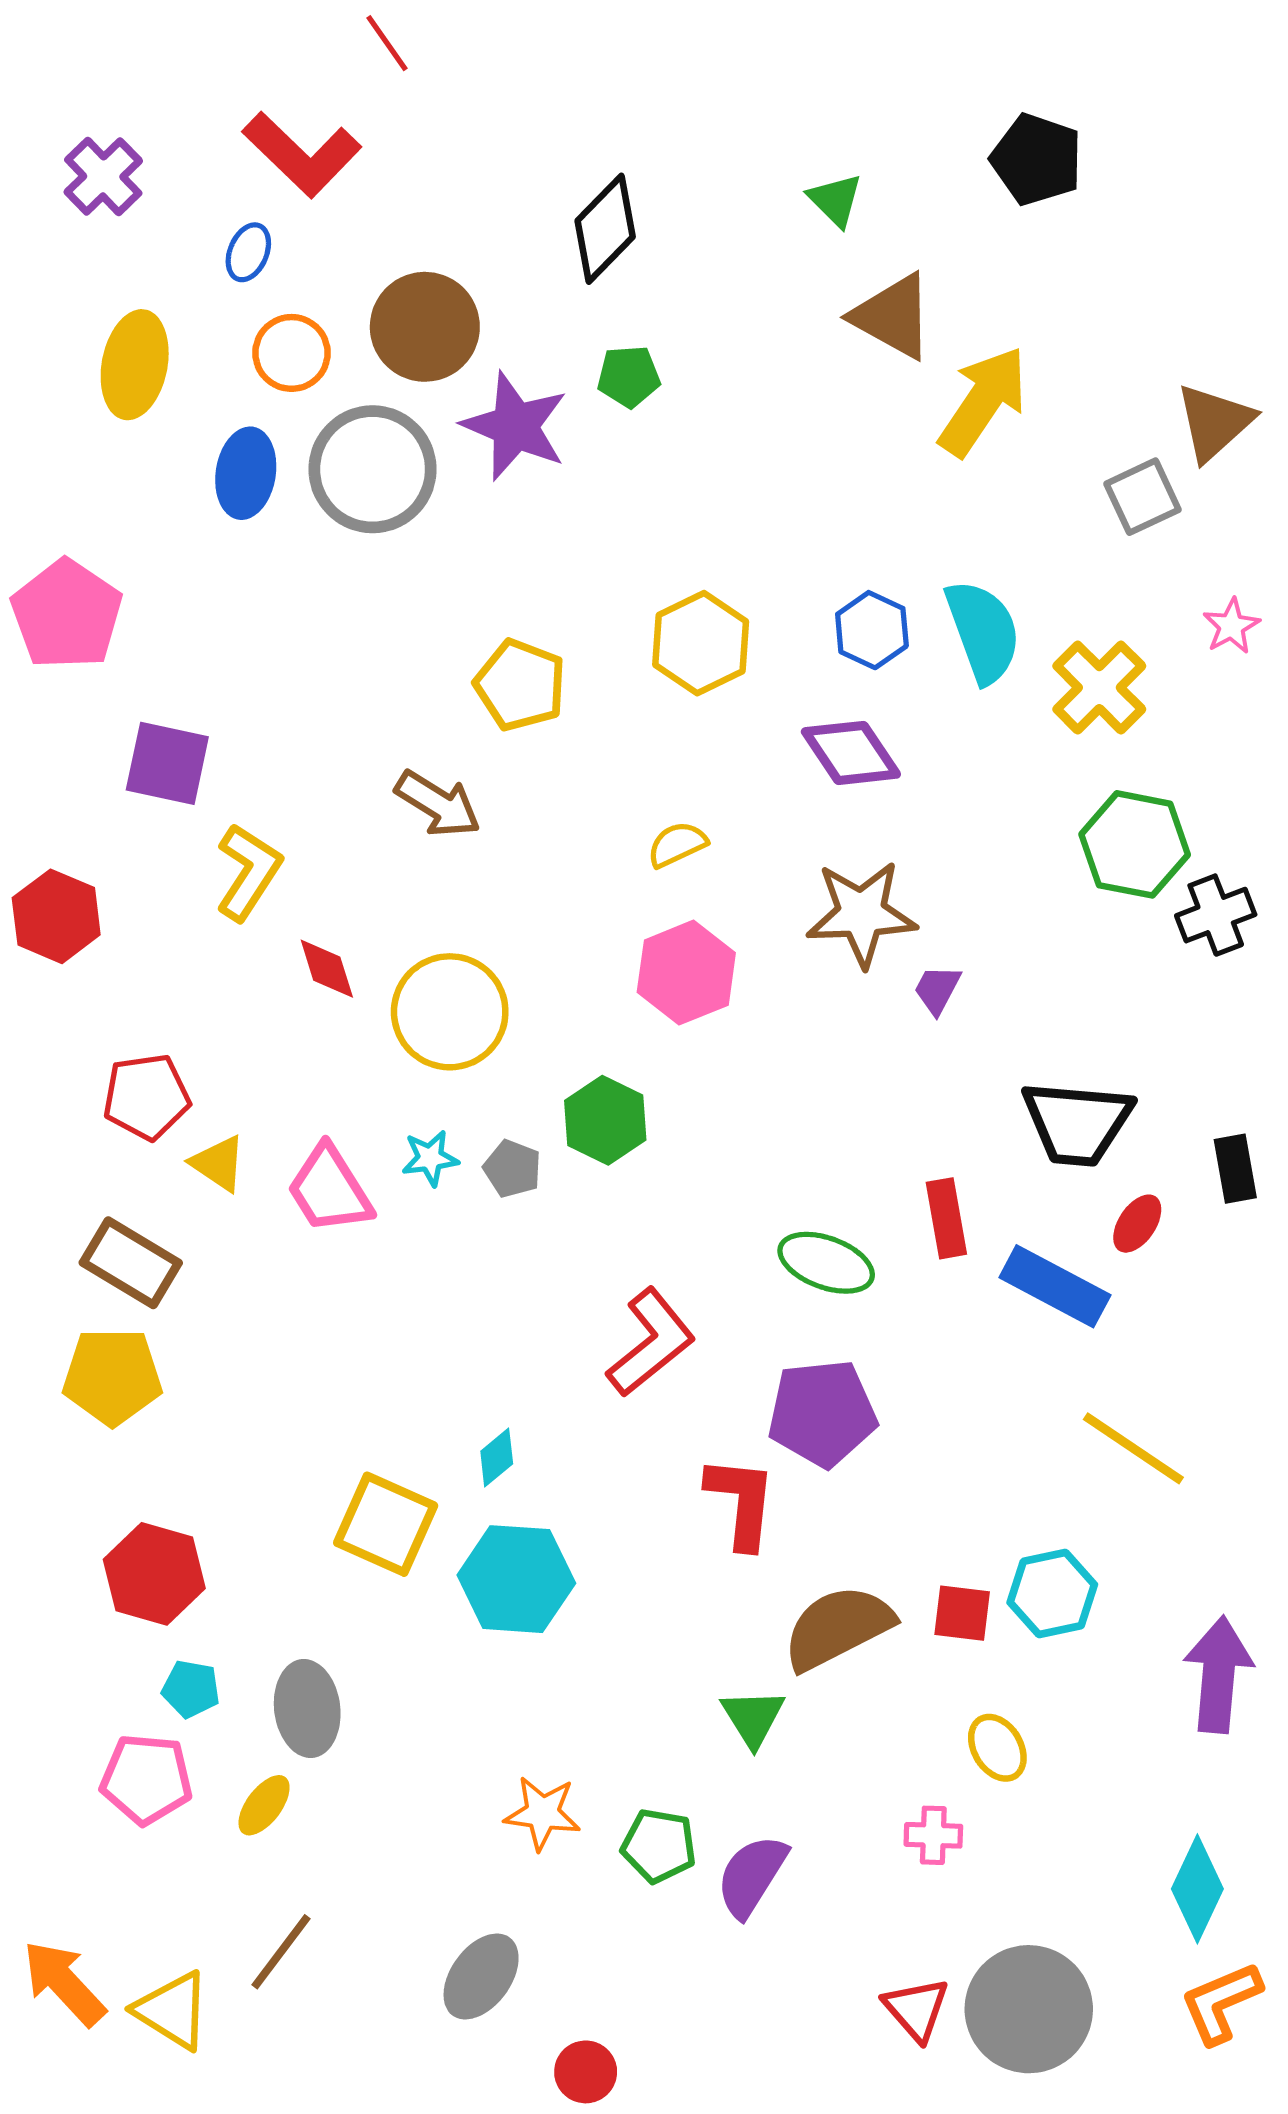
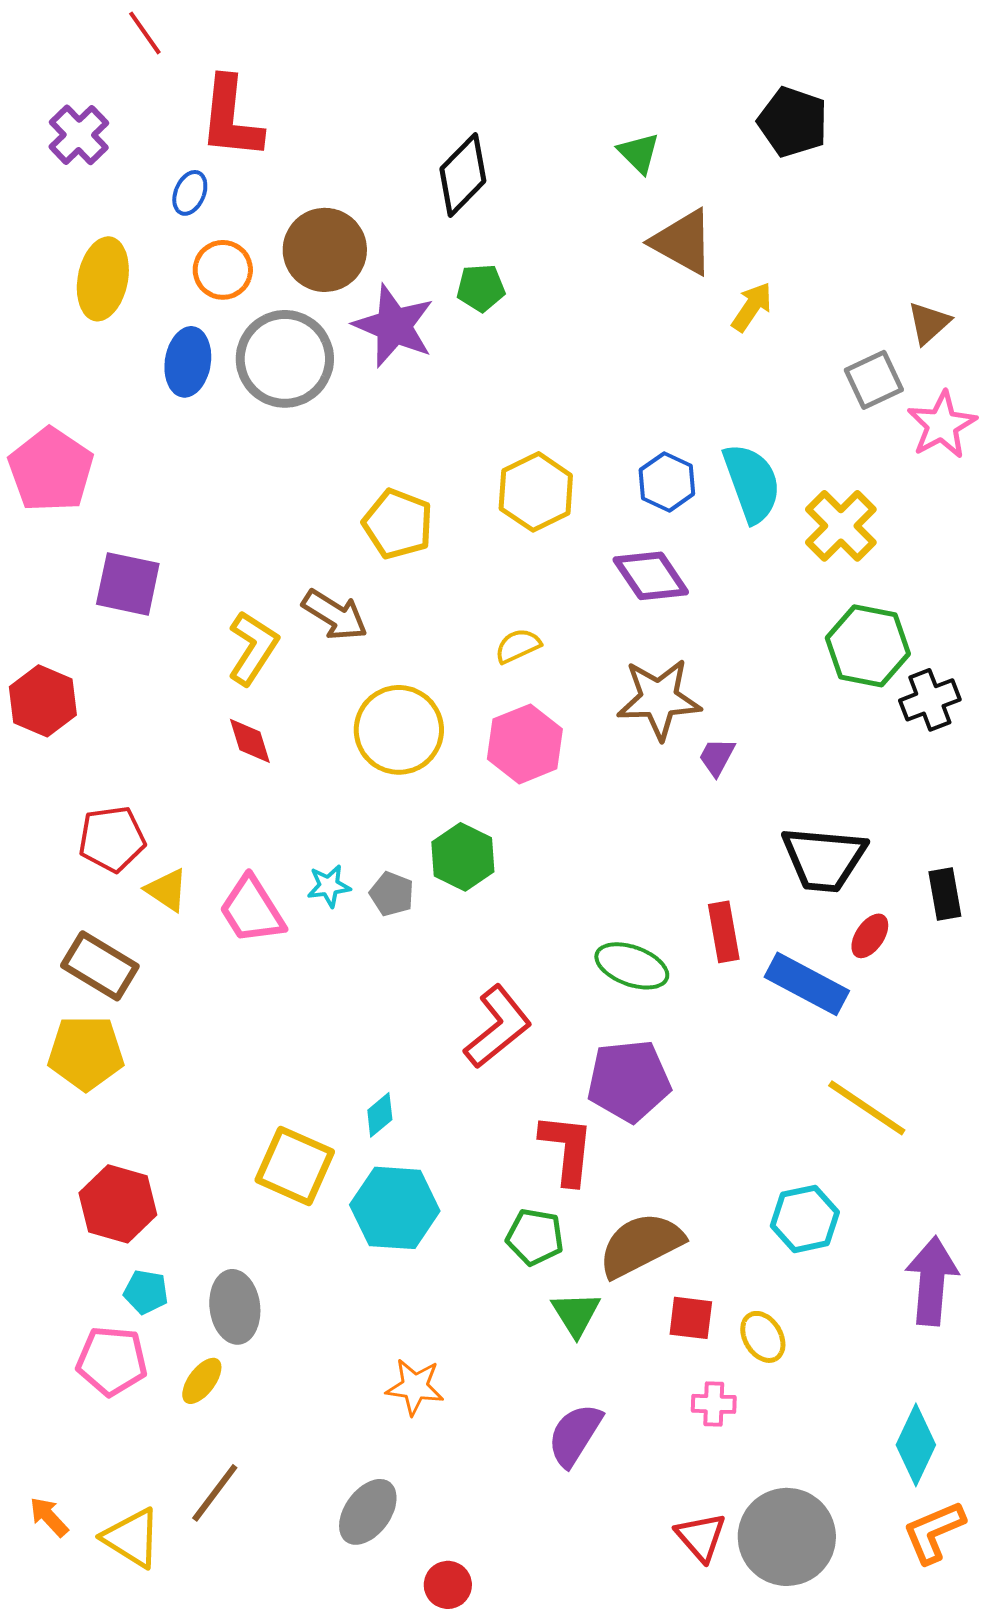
red line: (387, 43) -> (145, 33), moved
red L-shape: (302, 154) -> (231, 118), turned 52
yellow arrow: (983, 401) -> (752, 307), size x0.6
brown triangle: (1214, 422) -> (929, 323), size x0.7
pink star: (1231, 626) -> (942, 425), moved, size x1.6
yellow L-shape: (248, 872) -> (253, 648), moved
yellow circle: (450, 1012) -> (399, 730), moved
red square: (962, 1613) -> (691, 1318), moved
green pentagon: (659, 1846) -> (535, 1237), moved
orange arrow: (64, 1983) -> (49, 1517), size x0.6

